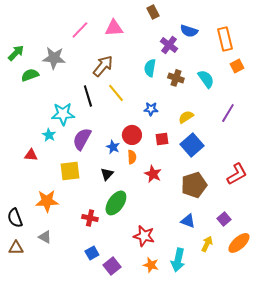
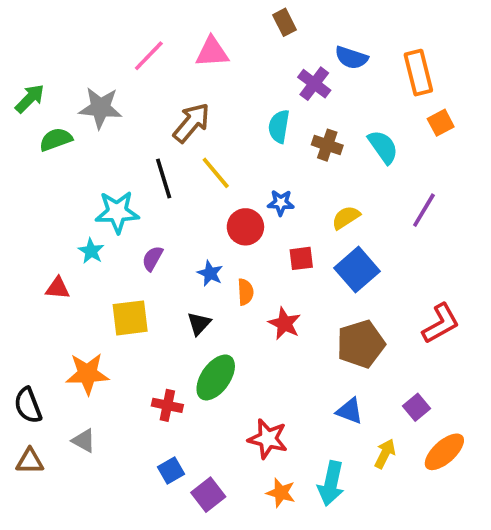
red circle: (132, 135) -> (245, 227), moved
purple semicircle: (82, 139) -> (152, 258), size x0.6

